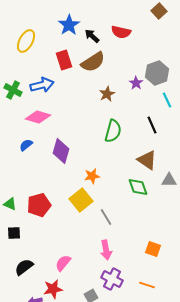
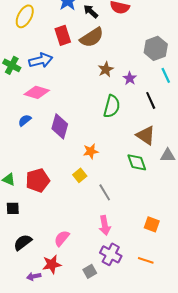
purple star: (136, 83) -> (130, 78), moved
yellow square: (81, 200) -> (80, 175), size x0.6

